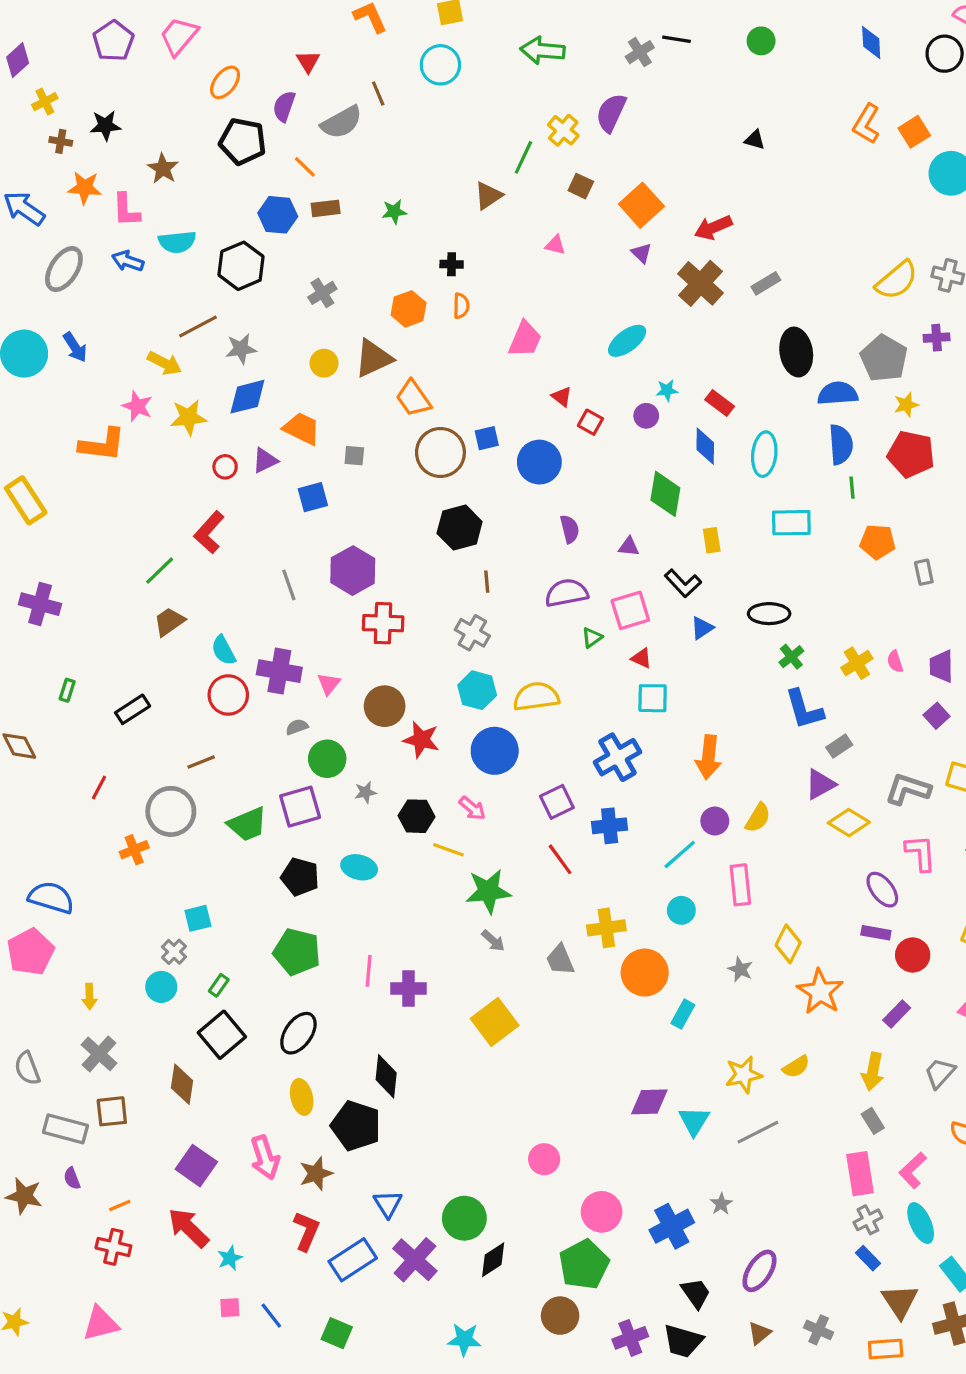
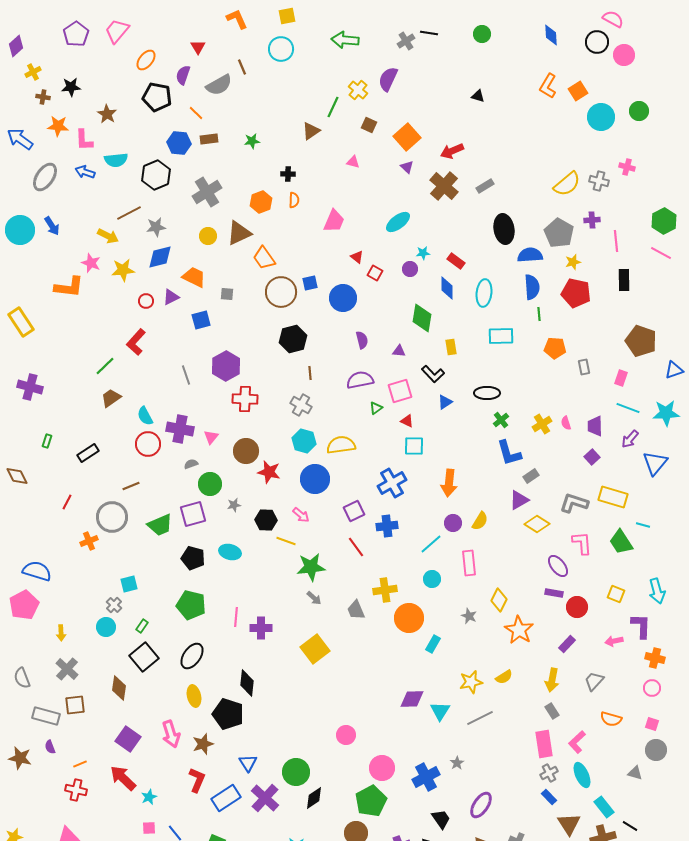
gray cross: (322, 293) -> (207, 192), size x1.6

